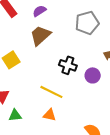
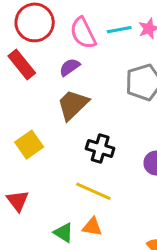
black cross: (68, 65) -> (100, 148), moved
green triangle: (15, 115) -> (64, 233), moved, turned 40

